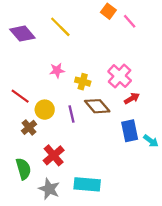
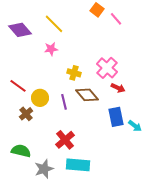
pink star: (57, 70) -> (51, 49), moved
red arrow: (132, 98) -> (118, 88), turned 56
red cross: (54, 155) -> (65, 140), moved
green semicircle: (23, 169) -> (21, 151), turned -60
gray star: (49, 189) -> (44, 169), turned 30

